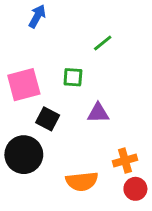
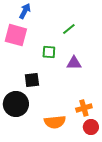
pink square: (24, 85) -> (16, 35), moved, turned 30
purple triangle: (98, 113) -> (74, 63), moved
black square: (48, 119) -> (32, 80), turned -35

